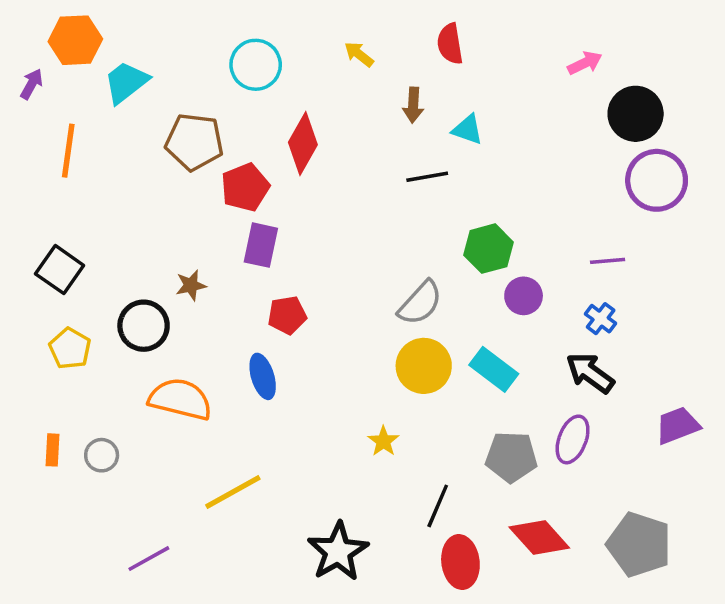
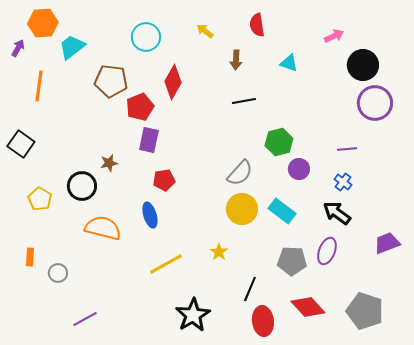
cyan triangle: (467, 130) -> (289, 63), moved
black square: (60, 270) -> (21, 144), moved
gray circle: (102, 455) -> (58, 273), moved
yellow line: (233, 492) -> (166, 264), moved

